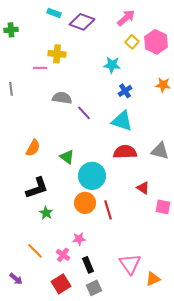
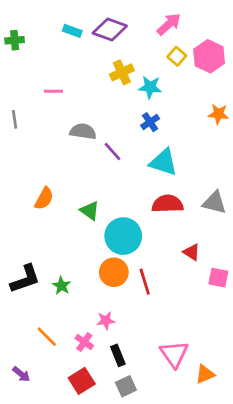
cyan rectangle: (54, 13) -> (72, 31), moved
yellow cross: (57, 54) -> (122, 72), moved, turned -30
blue cross: (125, 91) -> (150, 122), moved
black L-shape: (37, 188) -> (25, 279), moved

